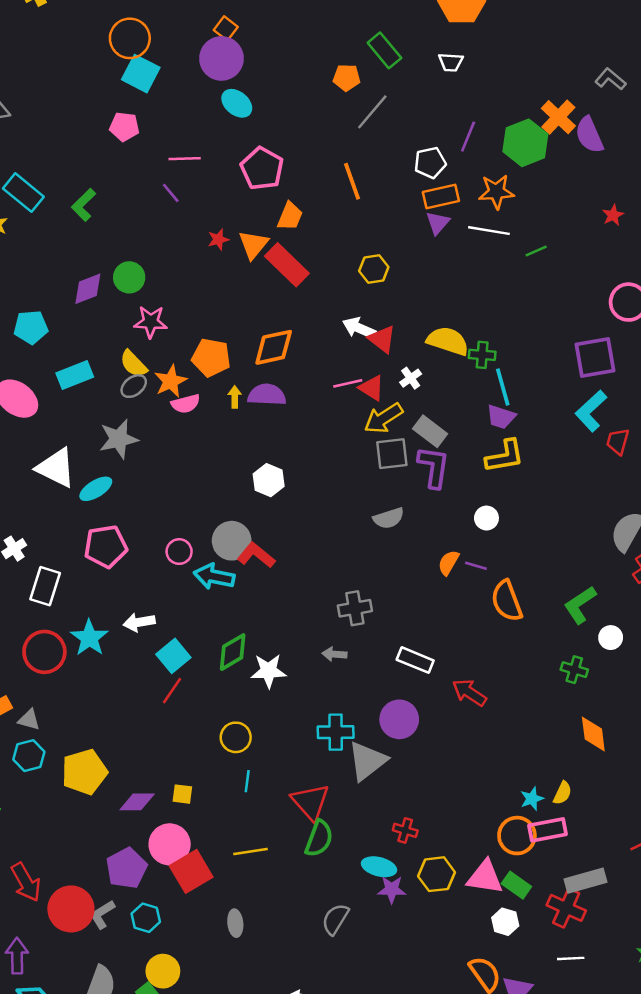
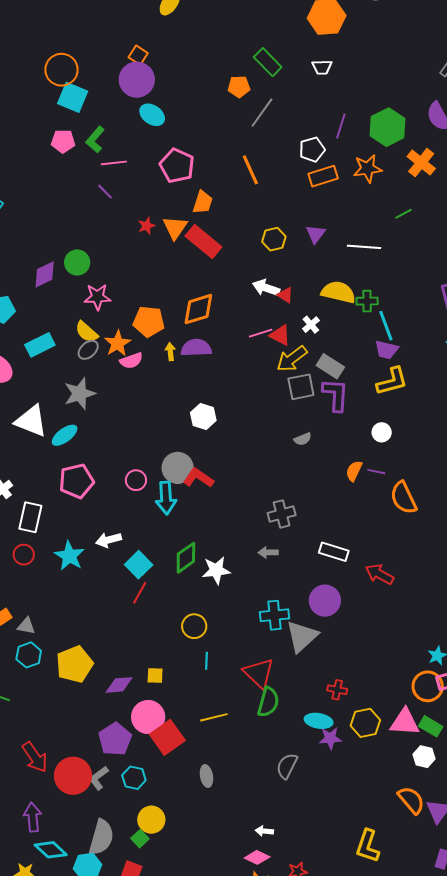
orange cross: (558, 117) -> (421, 163), moved
green L-shape: (84, 205) -> (95, 139), moved
purple triangle: (438, 223) -> (316, 234), moved
white line: (489, 231) -> (364, 247), moved
red triangle: (382, 339) -> (285, 295), size x0.7
gray semicircle: (389, 518) -> (303, 439), size x0.7
cyan arrow: (214, 577) -> (166, 498), turned -100
red circle: (44, 652) -> (24, 555), moved, size x0.6

